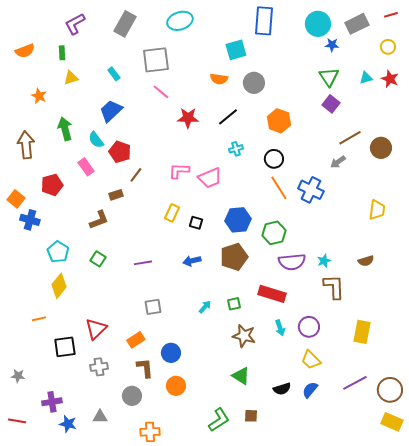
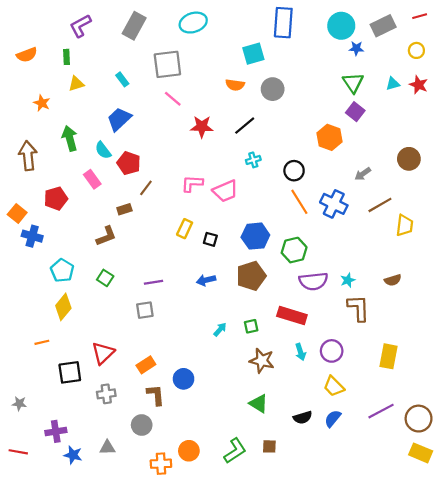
orange hexagon: (279, 121) -> (329, 137), moved
brown line: (350, 138) -> (380, 205), moved
gray square: (153, 307) -> (145, 310), moved
orange circle: (176, 386) -> (189, 451), moved

